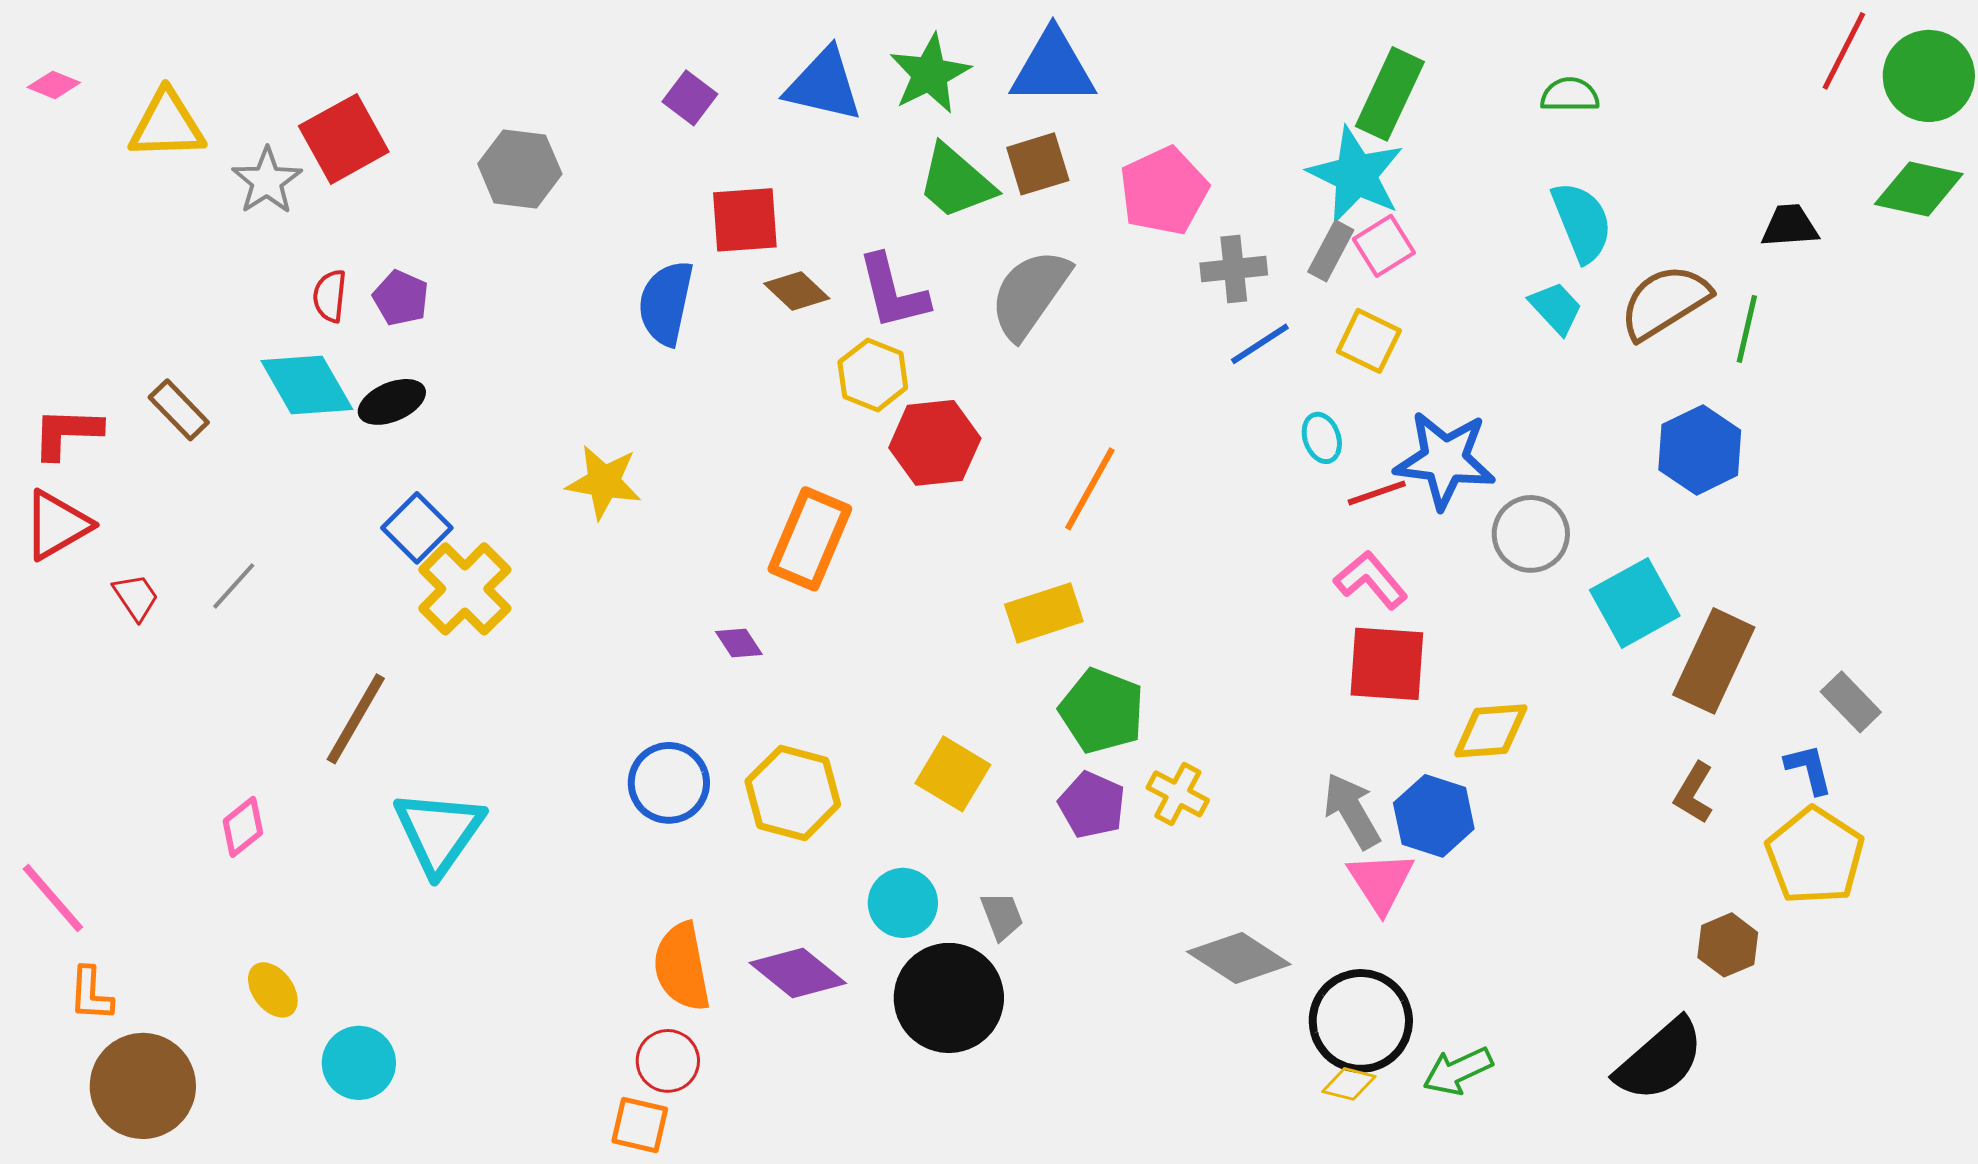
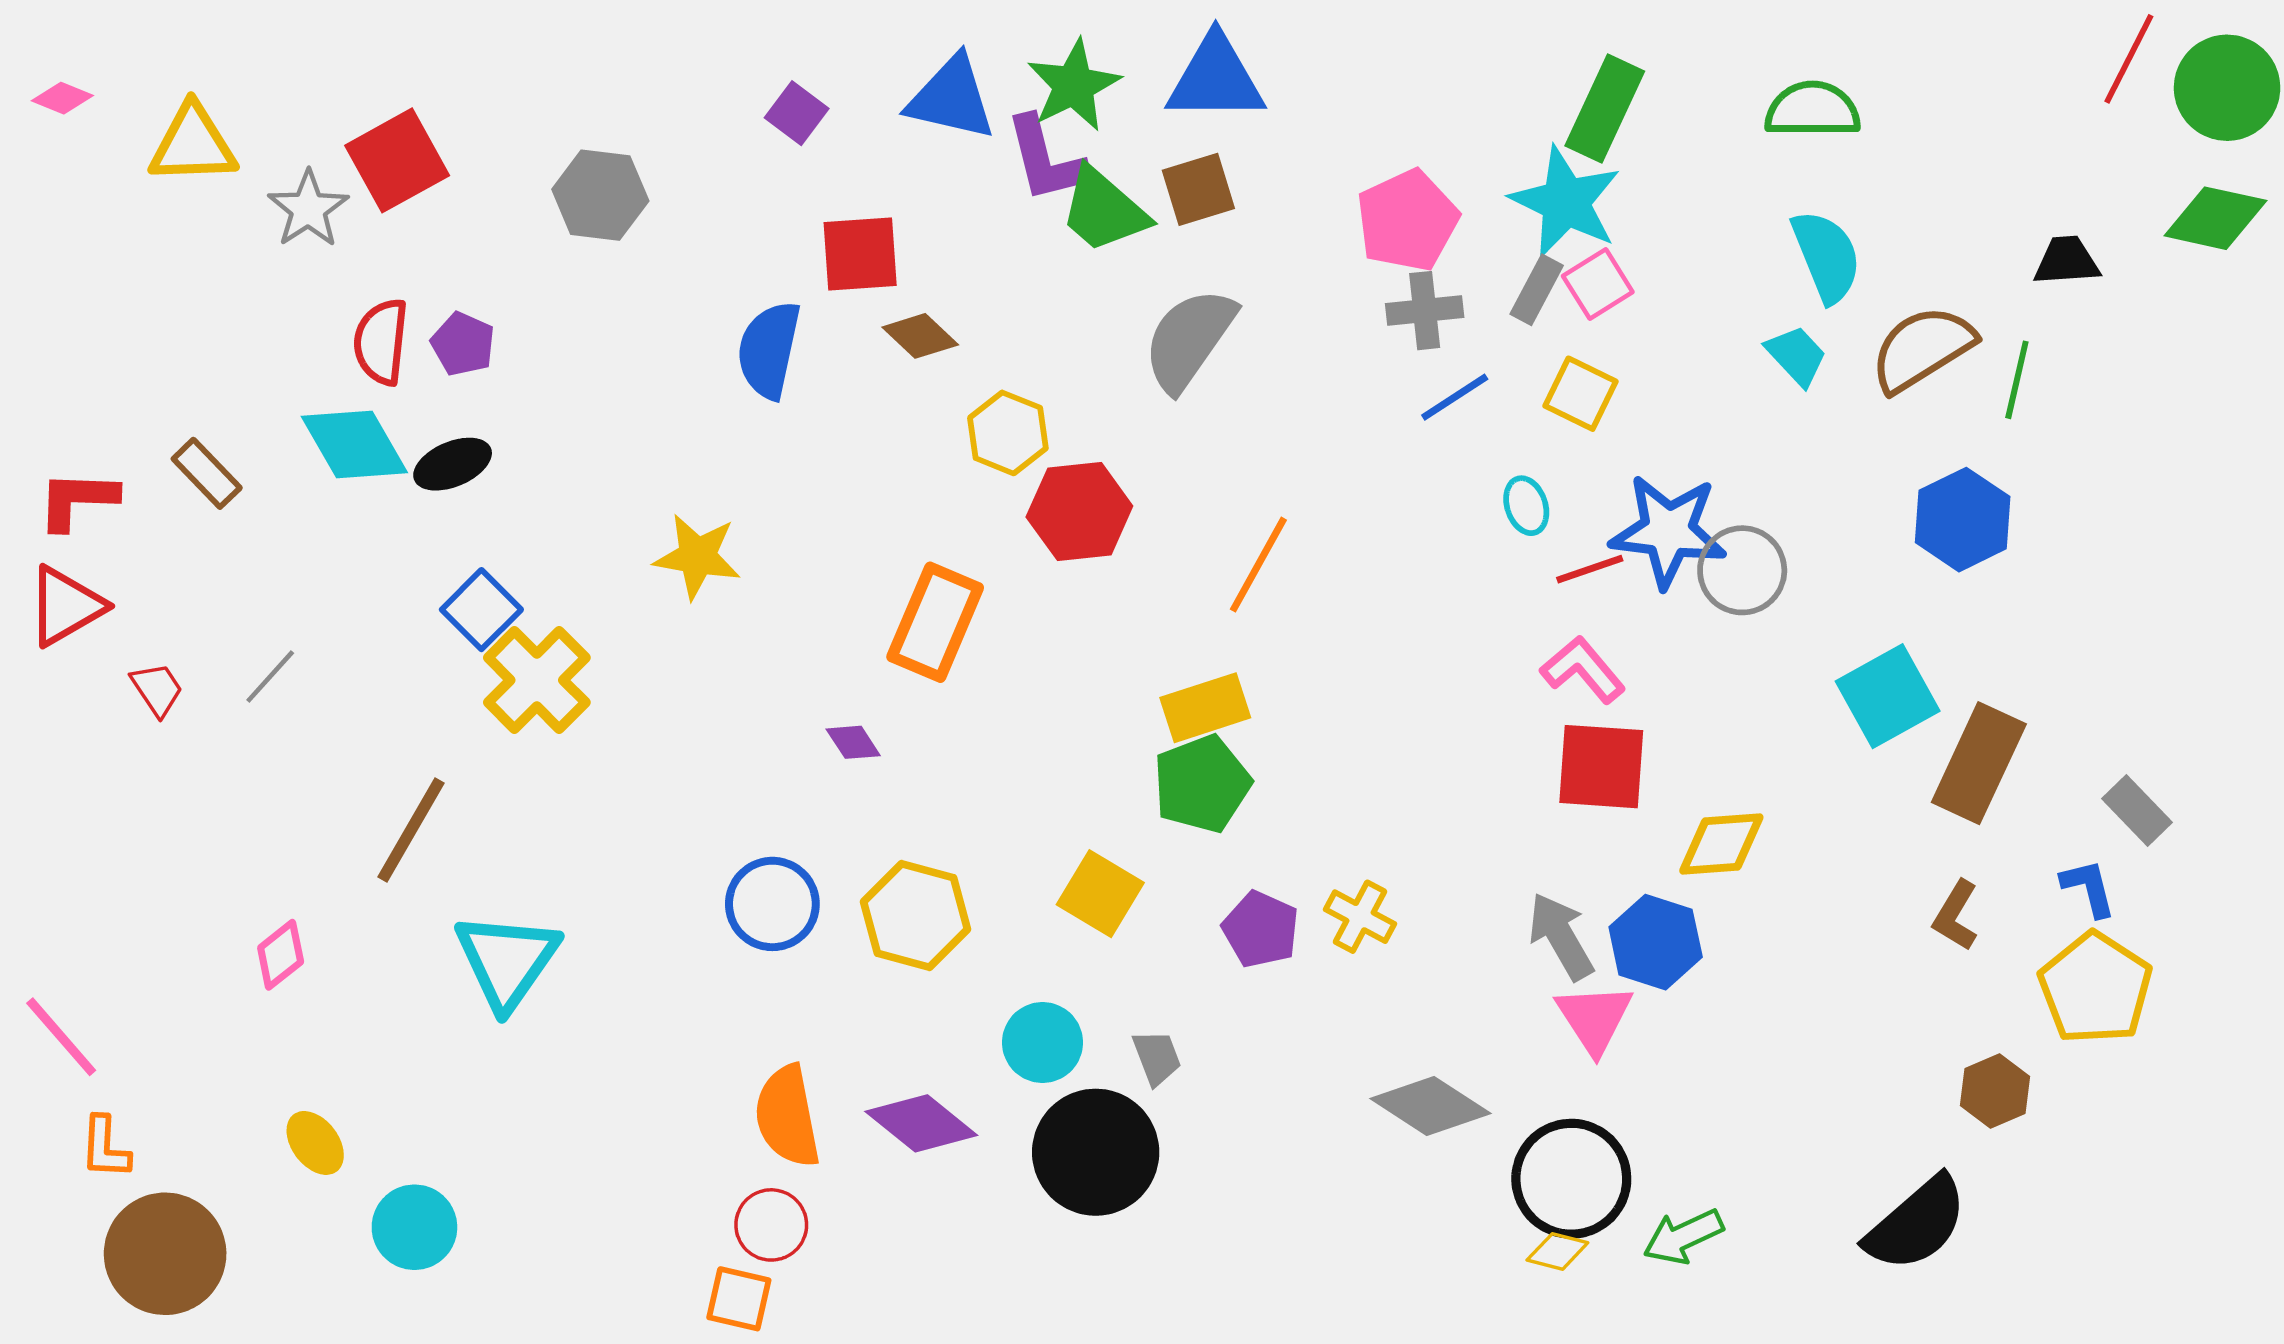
green semicircle: (1570, 95) -> (1813, 110), size x1.4
pink pentagon: (1164, 191) -> (1407, 221), moved
purple L-shape: (893, 292) -> (1046, 159), moved
red semicircle: (330, 296) -> (381, 342), size x1.4
gray circle: (1531, 534) -> (1742, 570), moved
green pentagon: (1102, 711) -> (1202, 784), moved, turned 30

